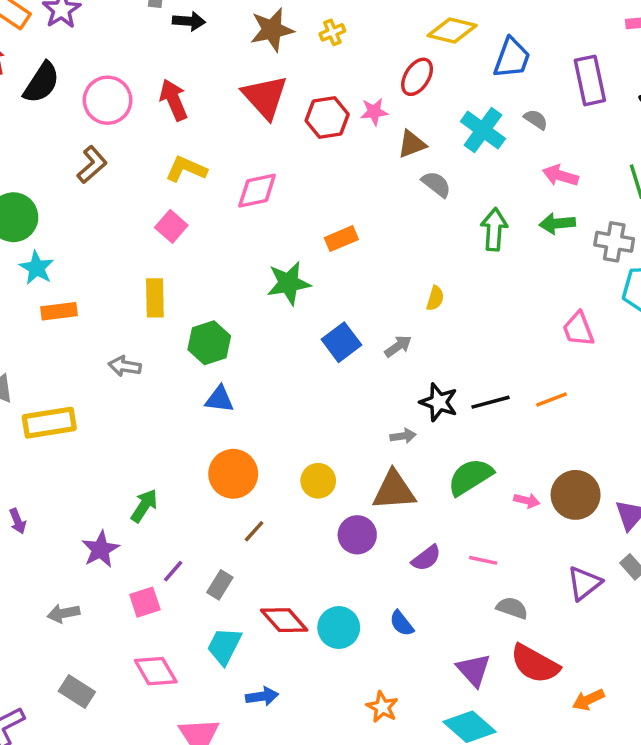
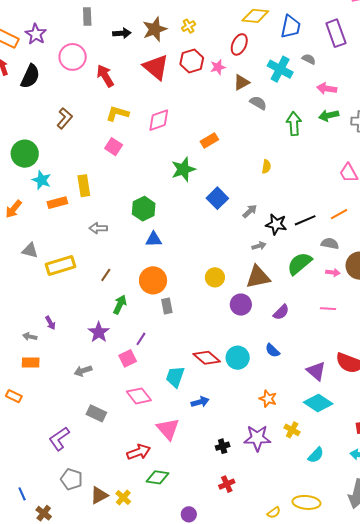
black arrow: (189, 21) -> (122, 33), moved
pink circle: (108, 100) -> (73, 57), moved
red hexagon: (327, 118) -> (192, 61), moved
yellow rectangle: (155, 298) -> (84, 186), moved
gray arrow: (398, 346) -> (250, 211), moved
orange circle: (233, 474) -> (153, 280), moved
brown line: (254, 531) -> (106, 275), moved
pink line: (483, 560) -> (328, 309), moved
gray rectangle: (220, 585) -> (167, 306), moved, turned -35
gray semicircle: (512, 608) -> (330, 244), moved

